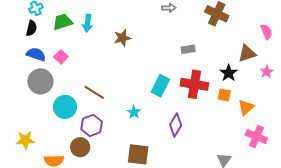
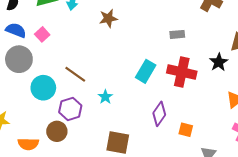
orange square: (224, 95) -> (186, 130), moved
cyan star: (134, 112) -> (105, 97), moved

